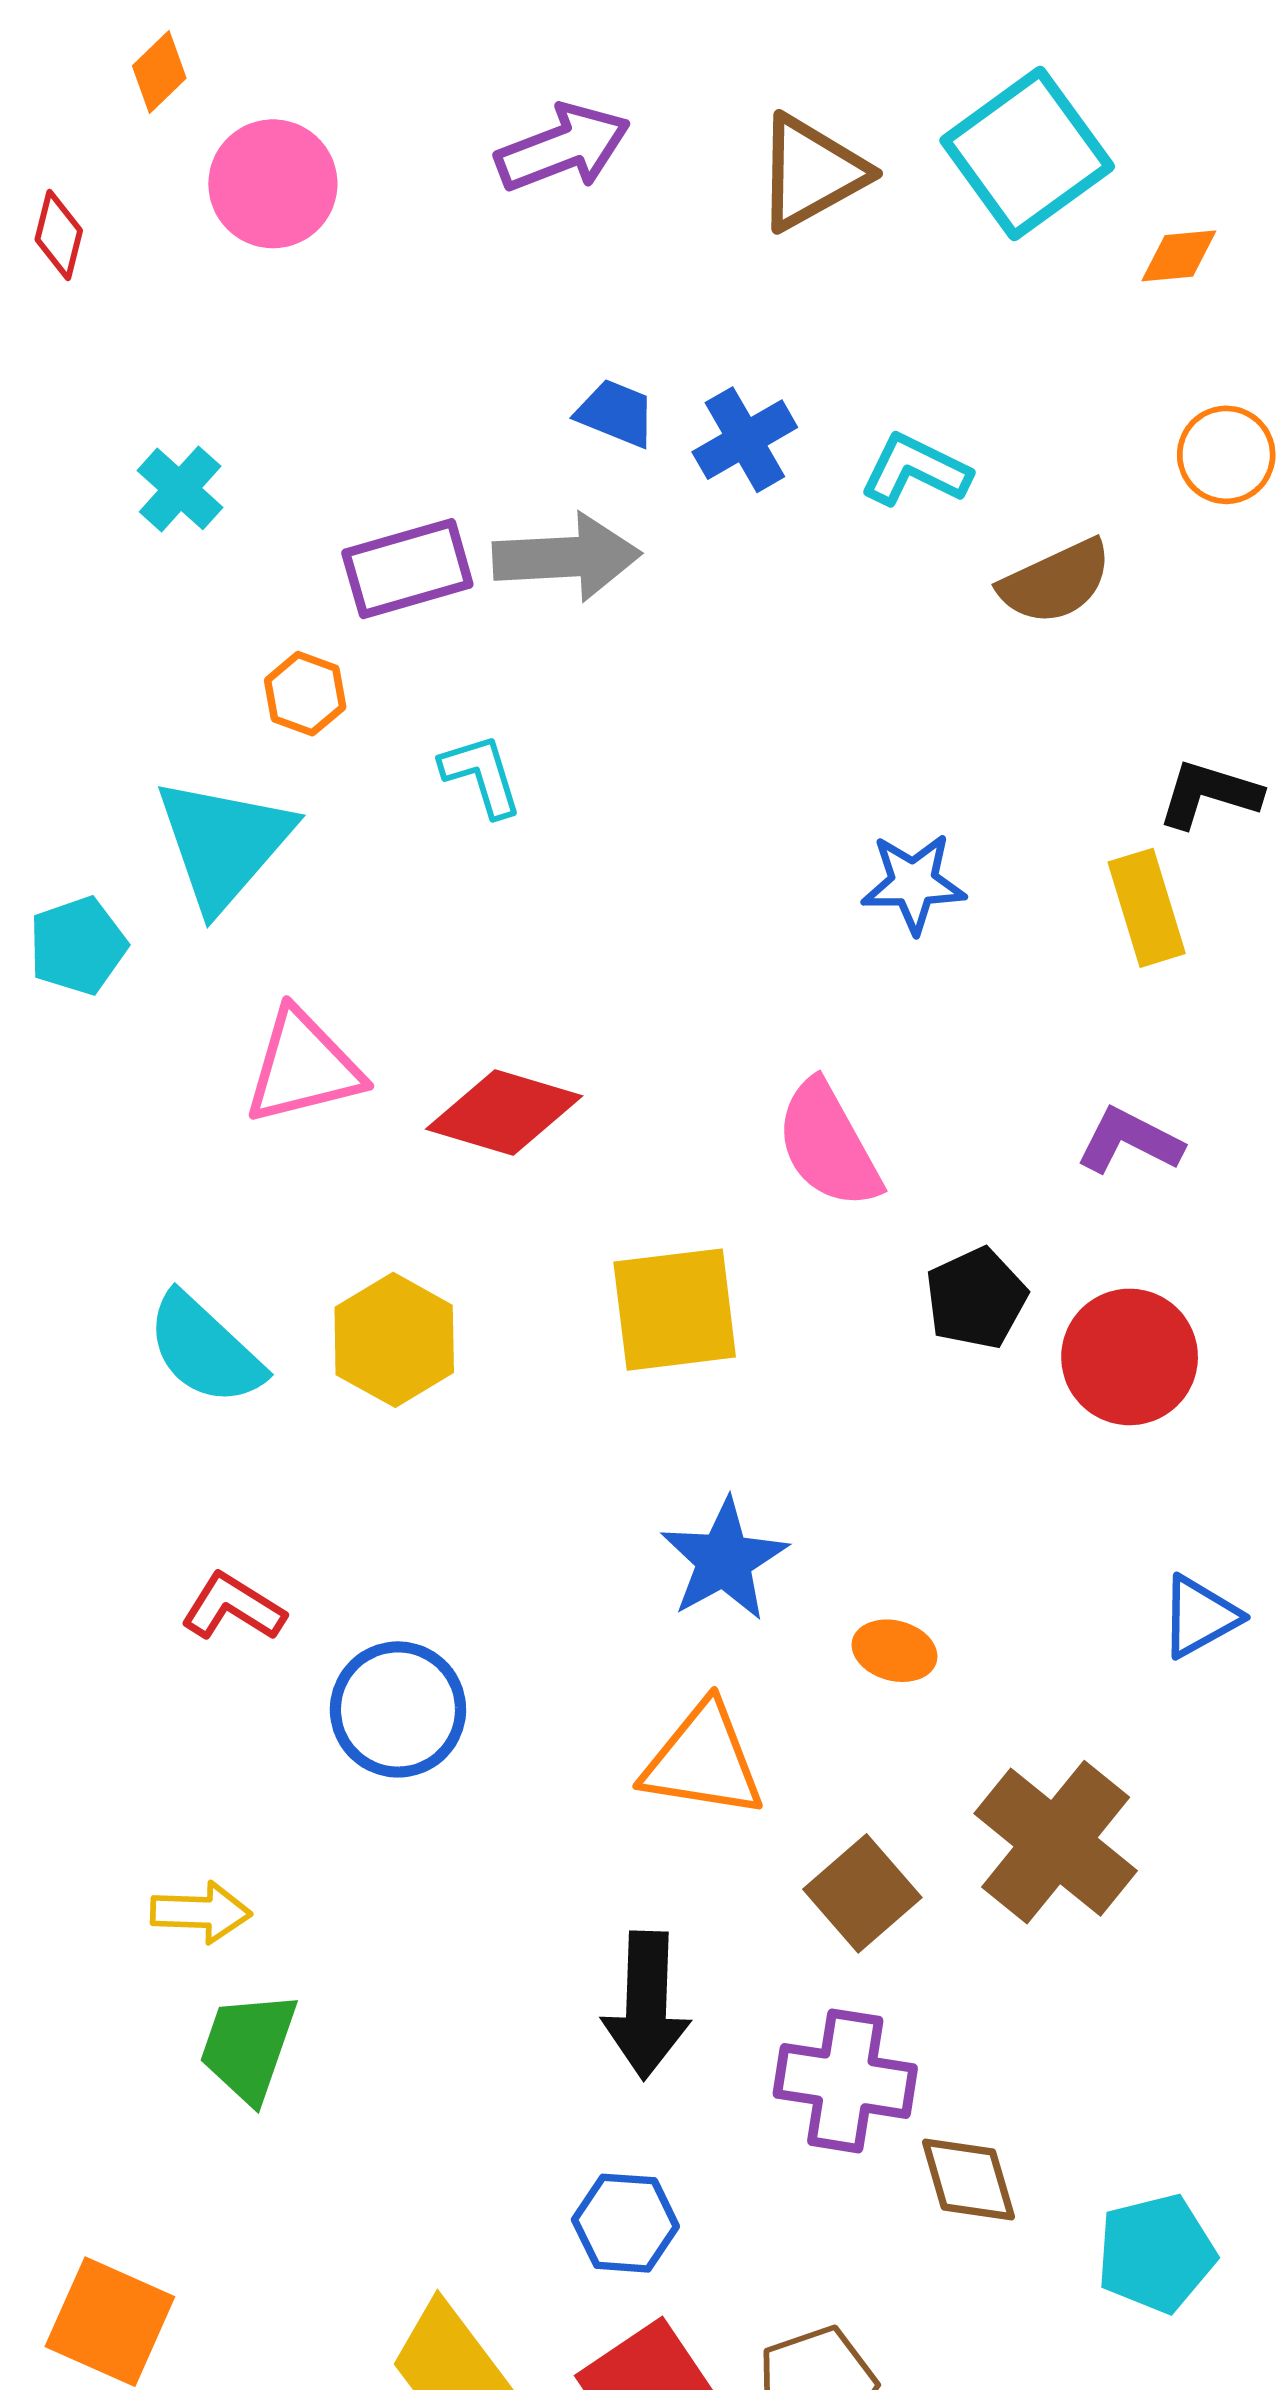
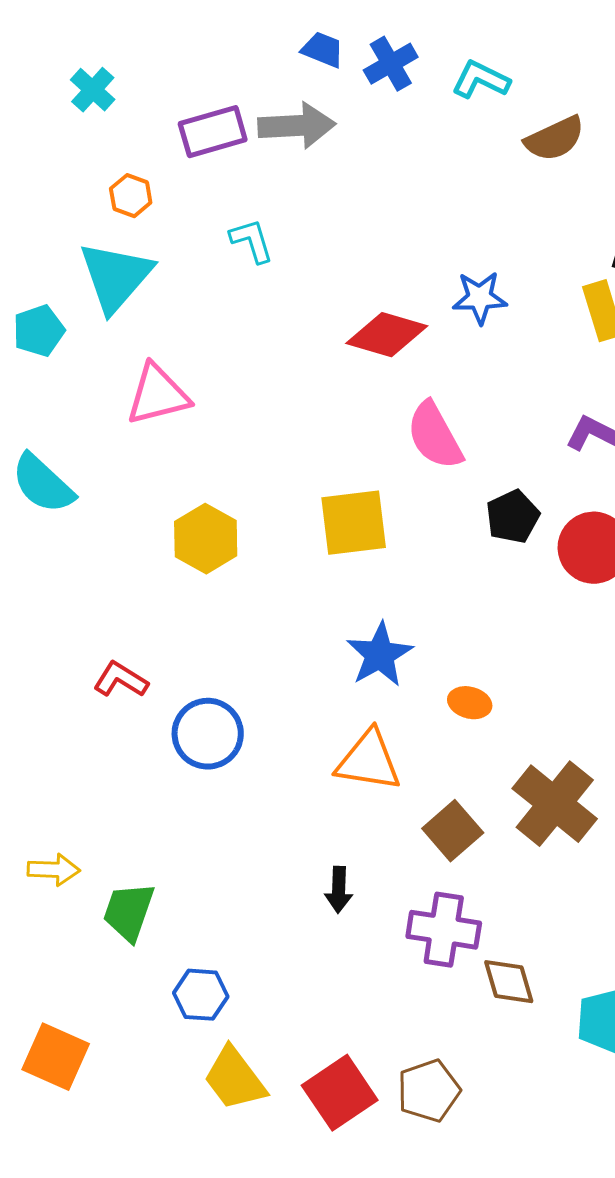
orange hexagon: (305, 694) -> (131, 196), moved
red diamond: (504, 1112) -> (387, 335), moved
cyan semicircle: (205, 1349) -> (43, 484), moved
yellow arrow: (201, 1912) -> (54, 870), moved
black arrow: (646, 2005) -> (339, 890), size x0.6
blue hexagon: (625, 2223) -> (201, 995), moved

